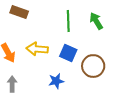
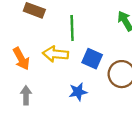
green line: (68, 21) -> (72, 28), moved

